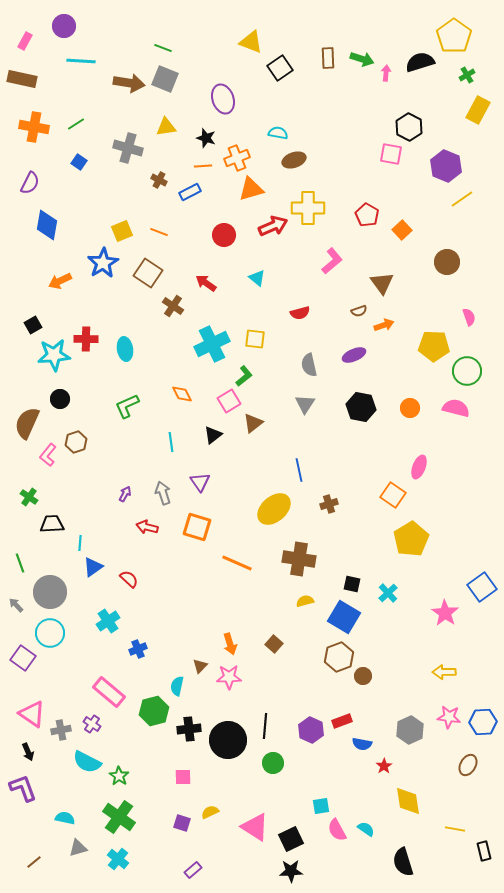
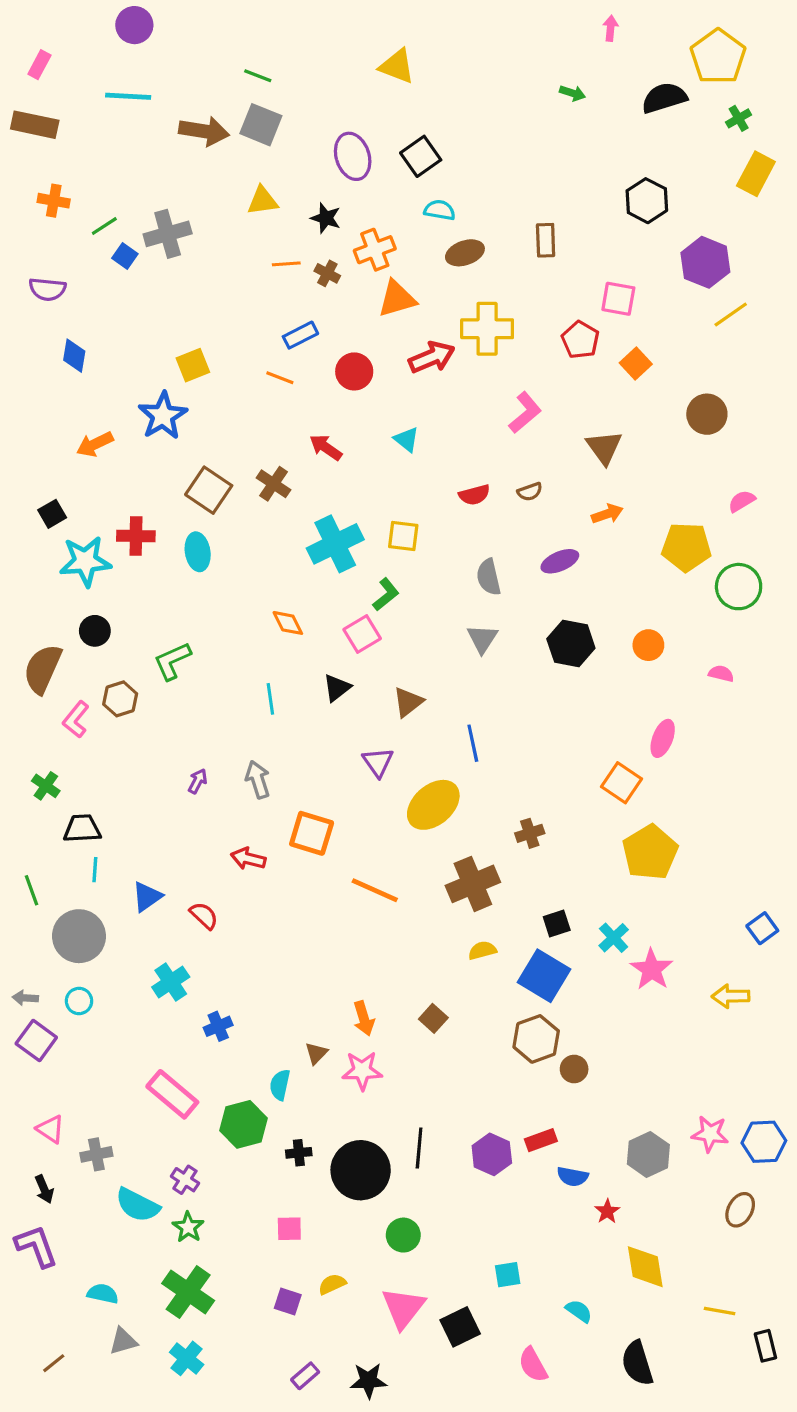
purple circle: (64, 26) -> (134, 25), moved
brown rectangle: (328, 58) -> (546, 240), moved
green arrow: (362, 59) -> (572, 93), size x0.7
black square: (280, 68) -> (421, 156), moved
pink arrow: (386, 73) -> (610, 28), moved
green line: (76, 124) -> (104, 226), moved
orange cross: (34, 127) -> (54, 201), size x0.7
gray cross: (128, 148) -> (168, 234), moved, turned -32
pink square: (391, 154) -> (618, 299), moved
orange line: (203, 166) -> (286, 264), moved
brown cross: (159, 180) -> (327, 273), moved
purple semicircle: (30, 183) -> (47, 289), turned 70
blue rectangle: (190, 192) -> (300, 335), moved
blue diamond: (47, 225) -> (74, 356), size x0.7
orange line: (159, 232) -> (280, 378), moved
brown square: (148, 273) -> (209, 490), moved
brown semicircle: (359, 311) -> (530, 492), moved
pink semicircle: (469, 317) -> (742, 501), turned -102
green L-shape: (127, 406) -> (172, 661), moved
pink semicircle: (456, 408) -> (721, 674), moved, size x0.6
brown triangle: (253, 423) -> (408, 702), moved
purple triangle: (200, 482) -> (378, 762), moved
brown cross: (329, 504) -> (530, 833), moved
red arrow: (147, 527) -> (248, 859), moved
cyan line: (80, 543) -> (95, 870), moved
brown cross: (299, 559) -> (473, 884), turned -32
black square: (352, 584) -> (557, 923), turned -30
blue square: (482, 587) -> (762, 928), size x0.7
gray arrow: (16, 605) -> (25, 998), moved, turned -42
pink star: (445, 613) -> (652, 969), moved
cyan circle: (50, 633) -> (79, 1001), size x0.6
yellow arrow: (444, 672) -> (731, 996), moved
pink triangle: (32, 714) -> (51, 1129), size x0.7
purple cross: (92, 724) -> (185, 1180), moved
black cross: (189, 729) -> (299, 1153), size x0.7
green circle: (273, 763) -> (403, 1235), moved
pink triangle: (255, 827) -> (403, 1308), turned 36
pink semicircle: (337, 830) -> (533, 1365), moved
black star: (291, 871) -> (368, 1381), moved

